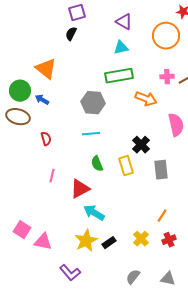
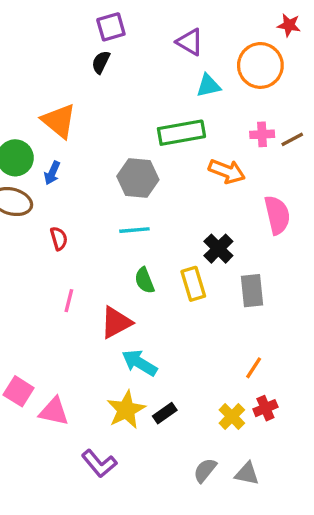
cyan triangle: (121, 48) -> (208, 86), moved
blue arrow: (42, 100) -> (52, 173), turned -96
yellow cross: (141, 239) -> (232, 416), moved
gray triangle: (168, 279) -> (247, 474), moved

